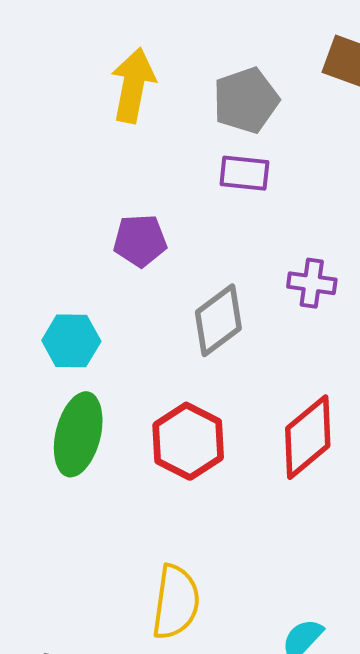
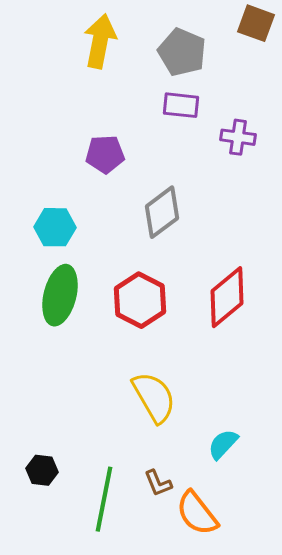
gray pentagon: (246, 100) -> (182, 52), turned -30
purple cross: (312, 283) -> (238, 137), moved
yellow semicircle: (176, 602) -> (154, 397), moved, turned -38

